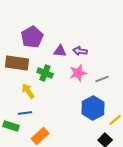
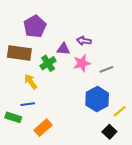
purple triangle: (60, 51) -> (63, 49), moved
green cross: (45, 73) -> (48, 63), turned 35

